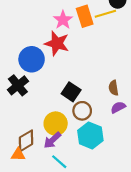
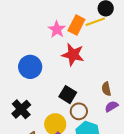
orange rectangle: (85, 16) -> (76, 25), turned 48
red star: (57, 43) -> (73, 55), moved
black cross: (18, 85) -> (21, 109), moved

